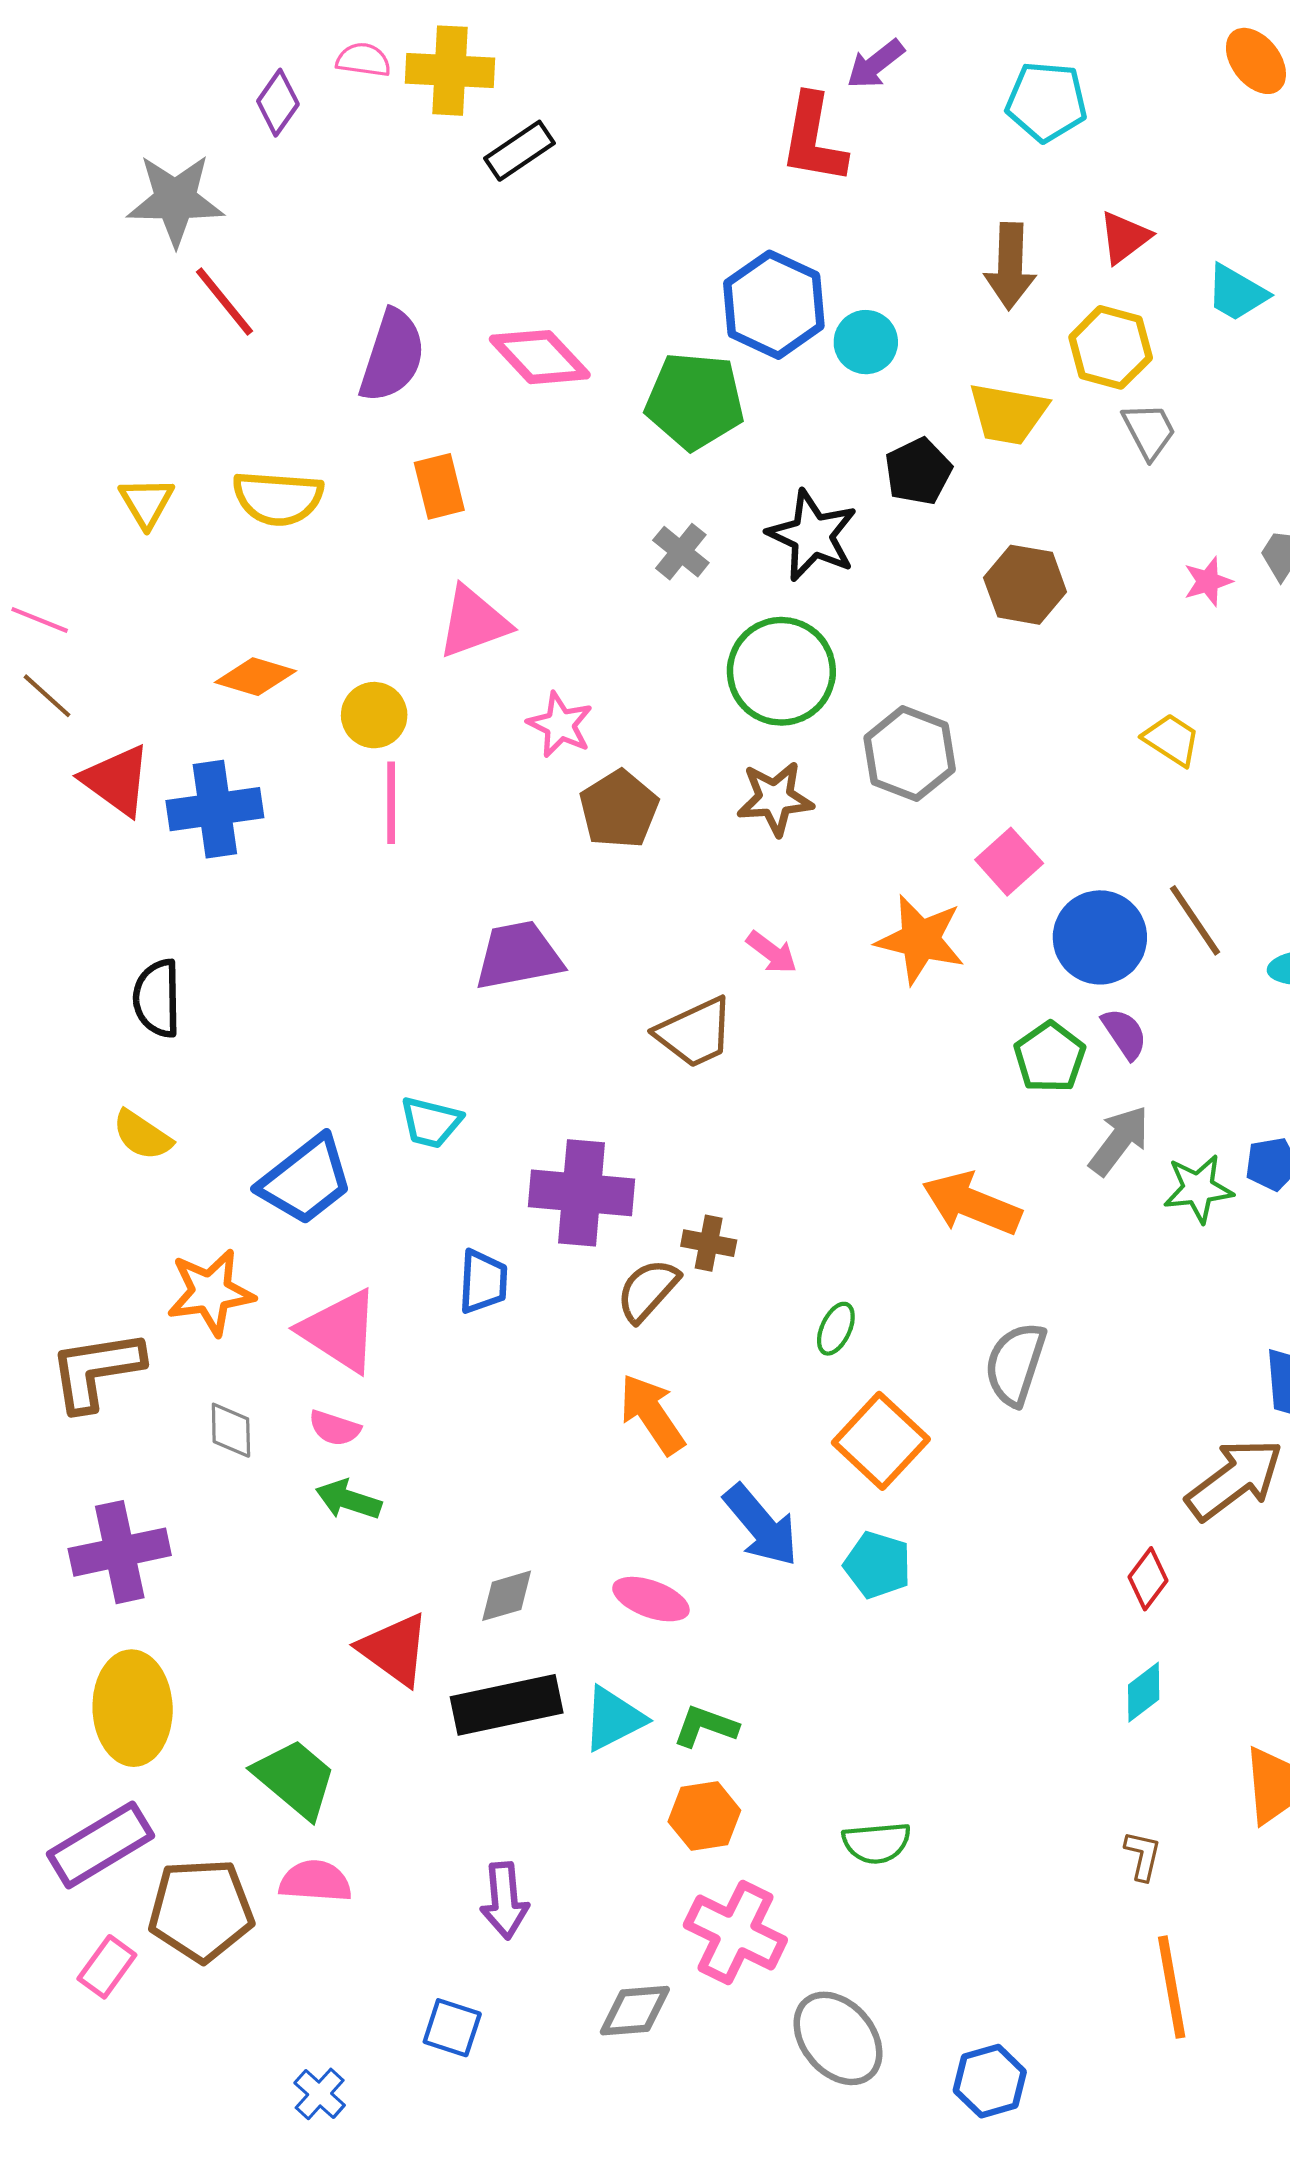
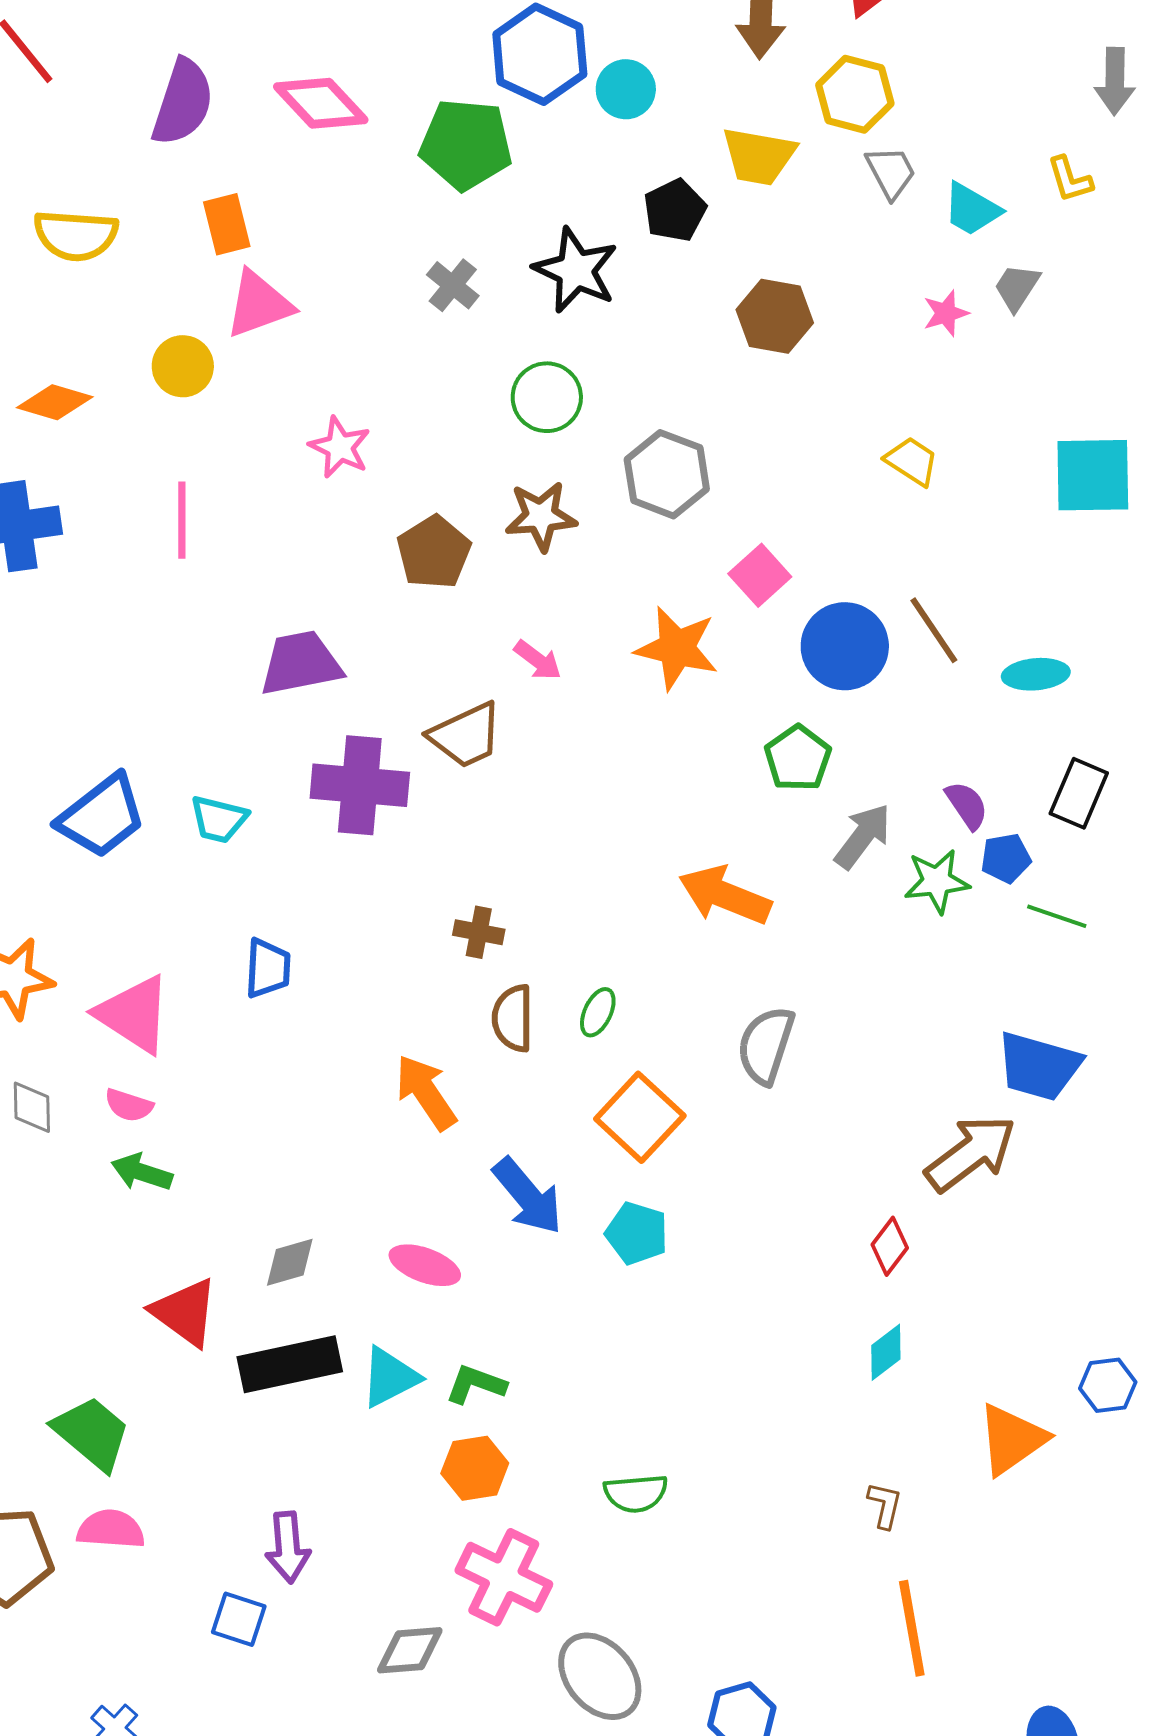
cyan trapezoid: (1237, 293) -> (972, 209), moved
pink triangle: (474, 622) -> (259, 304), moved
green circle: (781, 671) -> (547, 397), size x0.7
yellow circle: (374, 715) -> (183, 366), moved
brown pentagon: (619, 809) -> (434, 552), moved
purple semicircle: (1124, 1034) -> (967, 805), moved
blue trapezoid: (306, 1180) -> (102, 816), moved
purple cross: (581, 1193) -> (360, 785), moved
brown semicircle: (648, 1290) -> (513, 1018), moved, turned -42
blue square: (452, 2028) -> (239, 1619), moved

